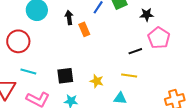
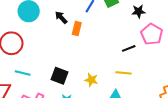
black arrow: (69, 18) -> (61, 17), turned -32
orange rectangle: (84, 29) -> (77, 29), turned 40
black square: (65, 76) -> (60, 76), turned 30

